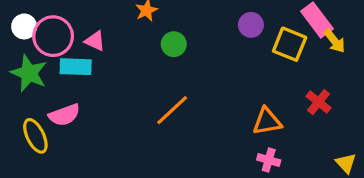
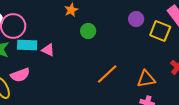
pink triangle: (95, 41) -> (48, 50), moved
orange line: (172, 110) -> (107, 74), moved

